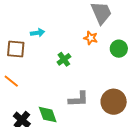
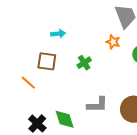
brown square: (16, 49) -> (47, 61), moved

